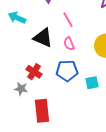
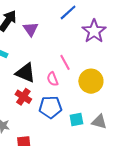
pink line: (68, 20) -> (65, 62), moved
red cross: (34, 72) -> (23, 97), moved

